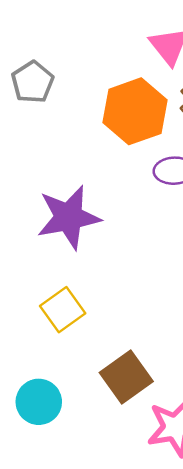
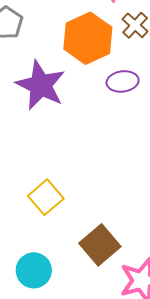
purple star: (69, 217) -> (41, 85), moved, turned -30

